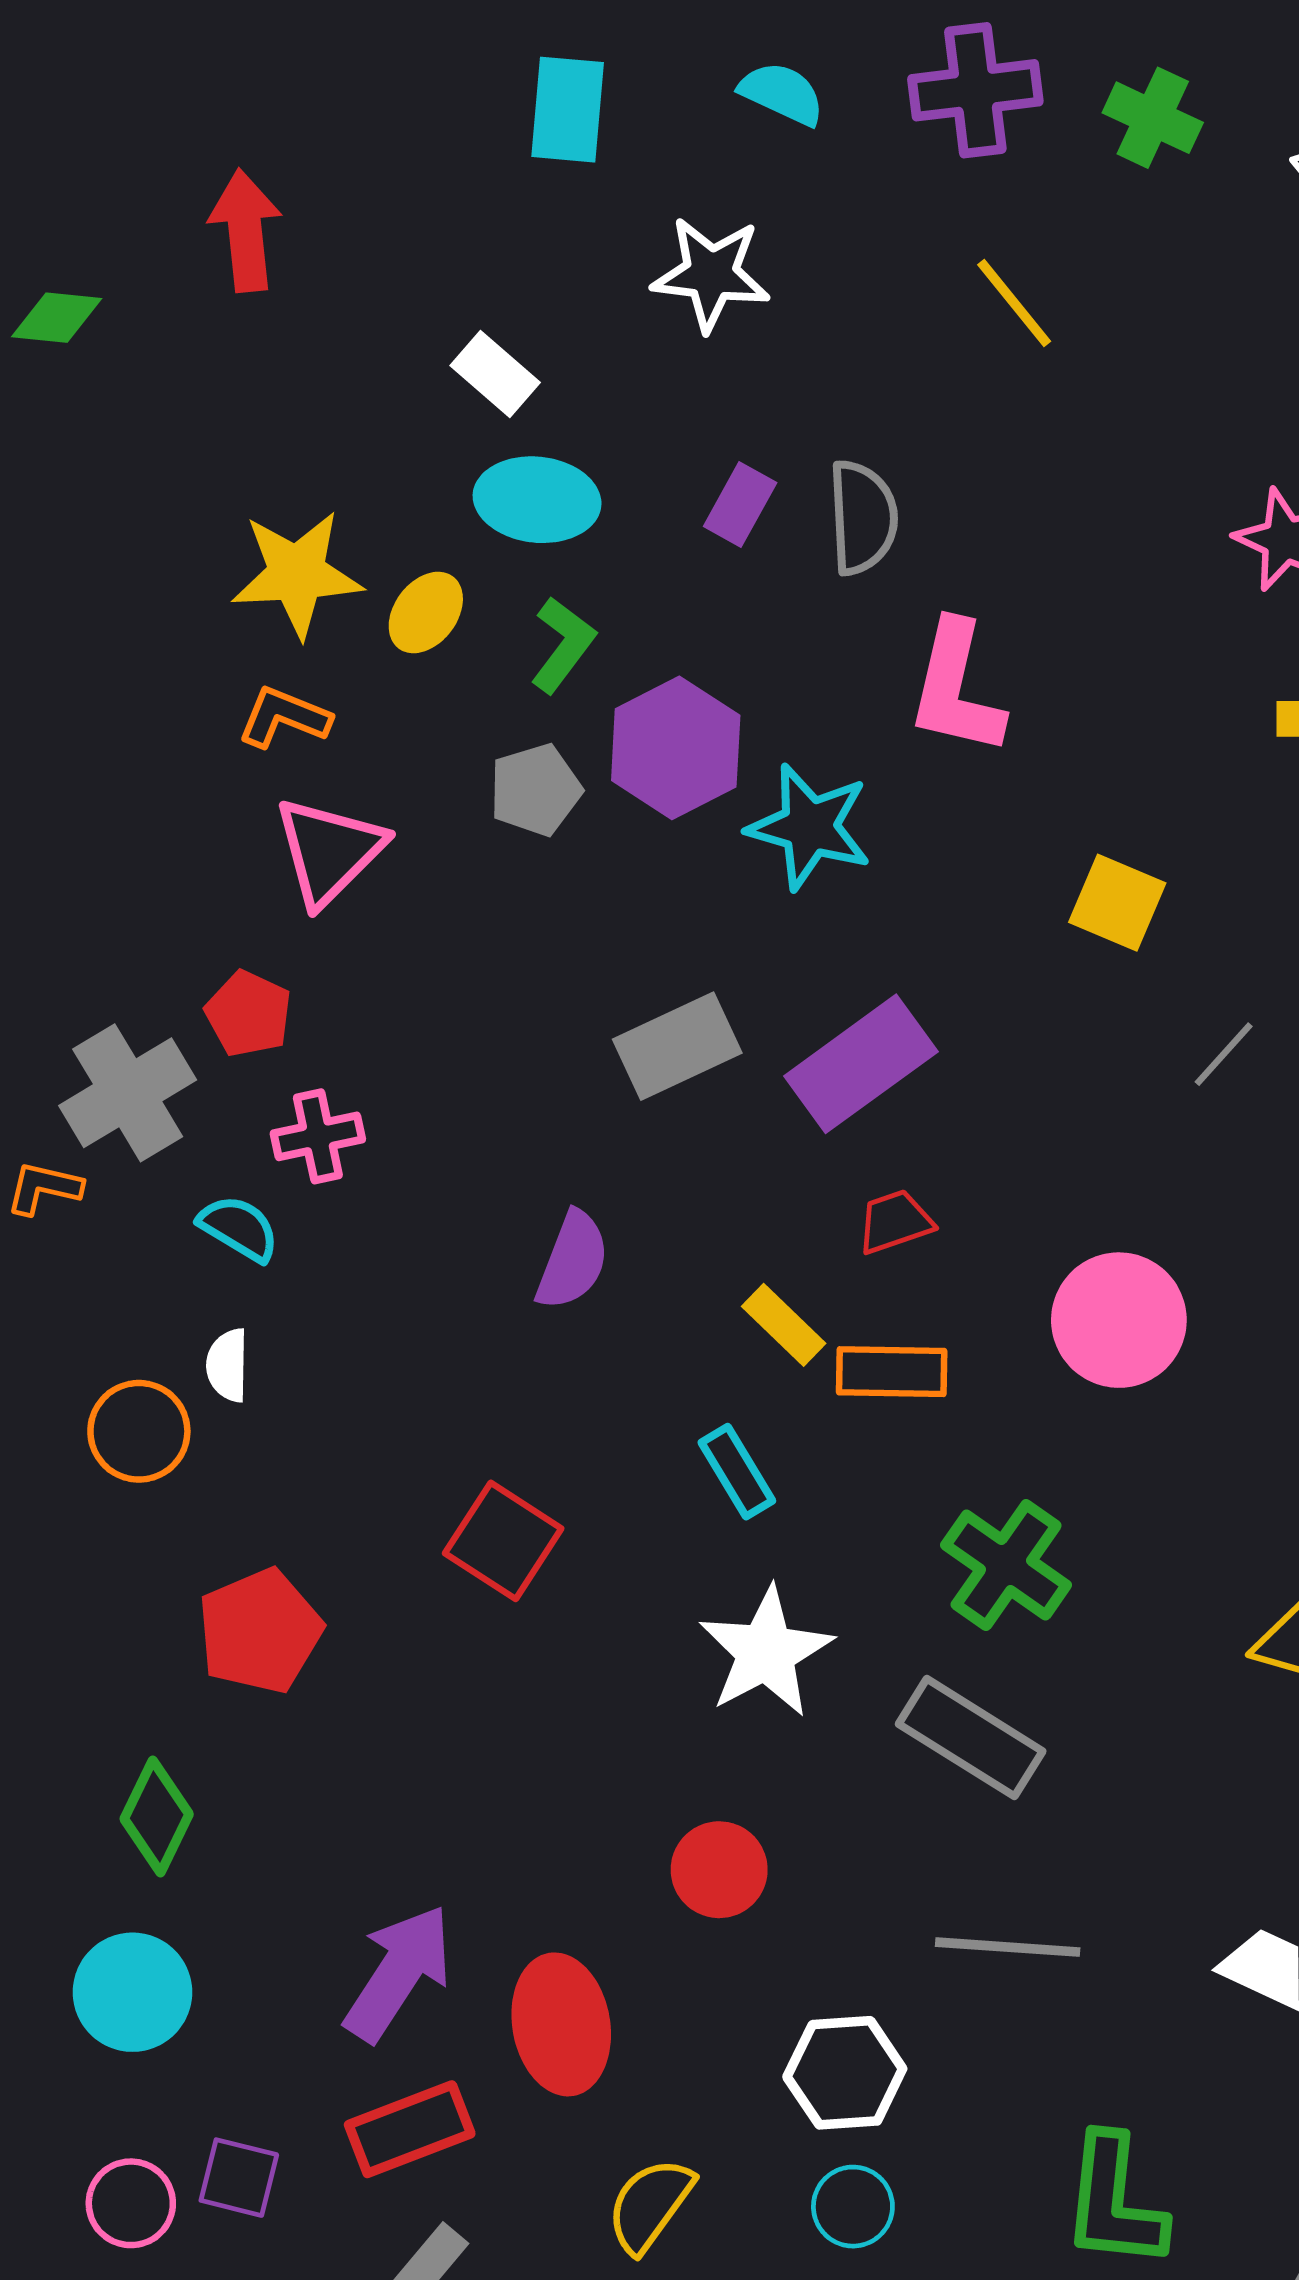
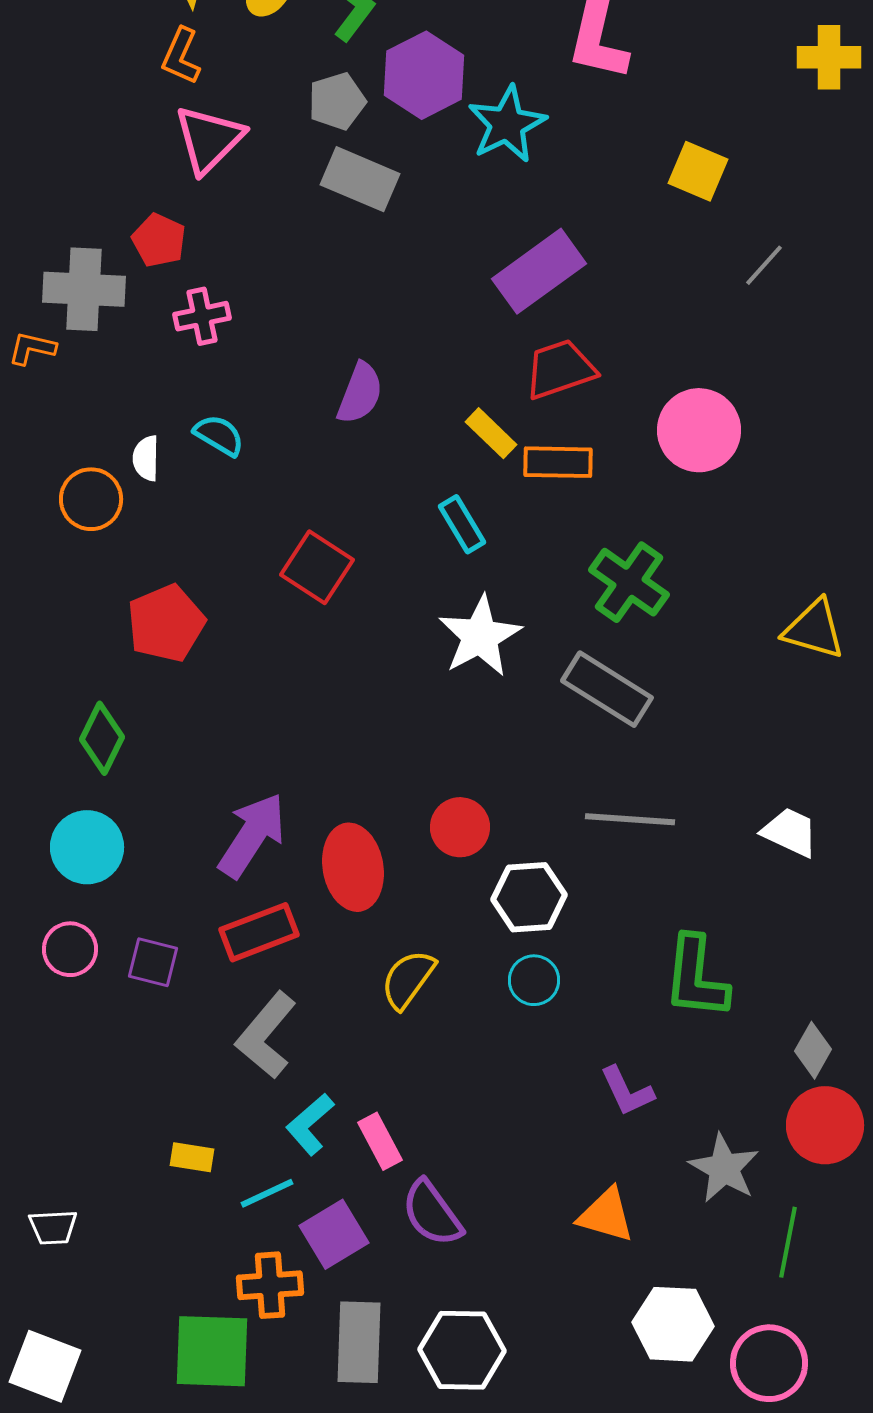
orange L-shape: (284, 717) -> (181, 56), turned -88
cyan star: (809, 827) -> (507, 124), turned 30
gray rectangle: (677, 1046) -> (360, 179), moved, turned 48
gray cross: (128, 1093) -> (84, 289), turned 34
red trapezoid: (895, 1222) -> (560, 369), size x1.5
cyan semicircle: (239, 1228) -> (219, 435), moved
red circle: (719, 1870) -> (460, 827), moved
pink circle: (131, 2203) -> (70, 949), moved

